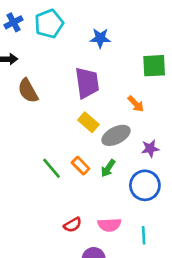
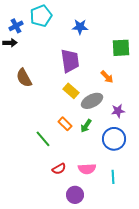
blue cross: (13, 22) -> (16, 26), moved
brown semicircle: (28, 91) -> (24, 78), moved
green line: (52, 168) -> (43, 139), moved

